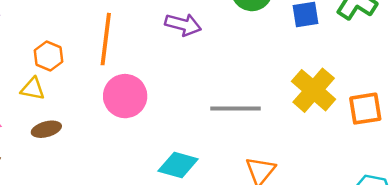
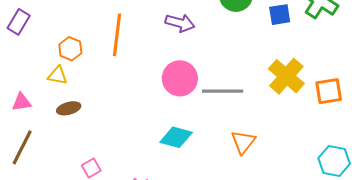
pink circle: (125, 96) -> (180, 78), moved

